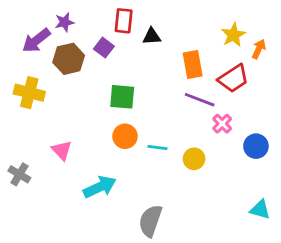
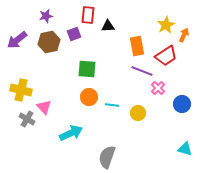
purple arrow: (36, 41) -> (17, 40), moved
purple square: (104, 48) -> (74, 34), turned 32
yellow cross: (29, 93) -> (21, 90), moved
gray cross: (19, 174) -> (27, 119), moved

